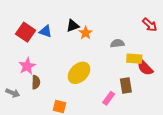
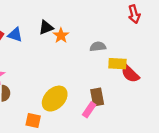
red arrow: (150, 25) -> (134, 14), moved, turned 35
yellow ellipse: (79, 73) -> (55, 99), moved
brown rectangle: (126, 85) -> (97, 97), moved

